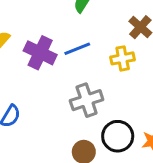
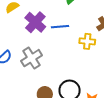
gray cross: (87, 100) -> (32, 58), moved, turned -30

